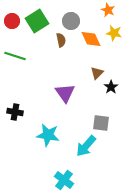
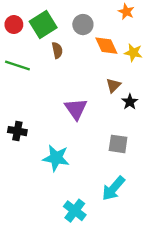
yellow star: (114, 33) -> (133, 53), moved
brown semicircle: (61, 40) -> (57, 50), moved
cyan arrow: (86, 146) -> (113, 188), moved

